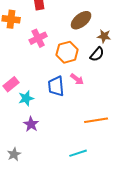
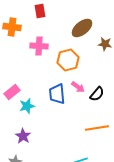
pink cross: (38, 38) -> (39, 46), turned 30
black semicircle: (97, 54) -> (97, 94), moved
purple star: (31, 124) -> (23, 136), moved

